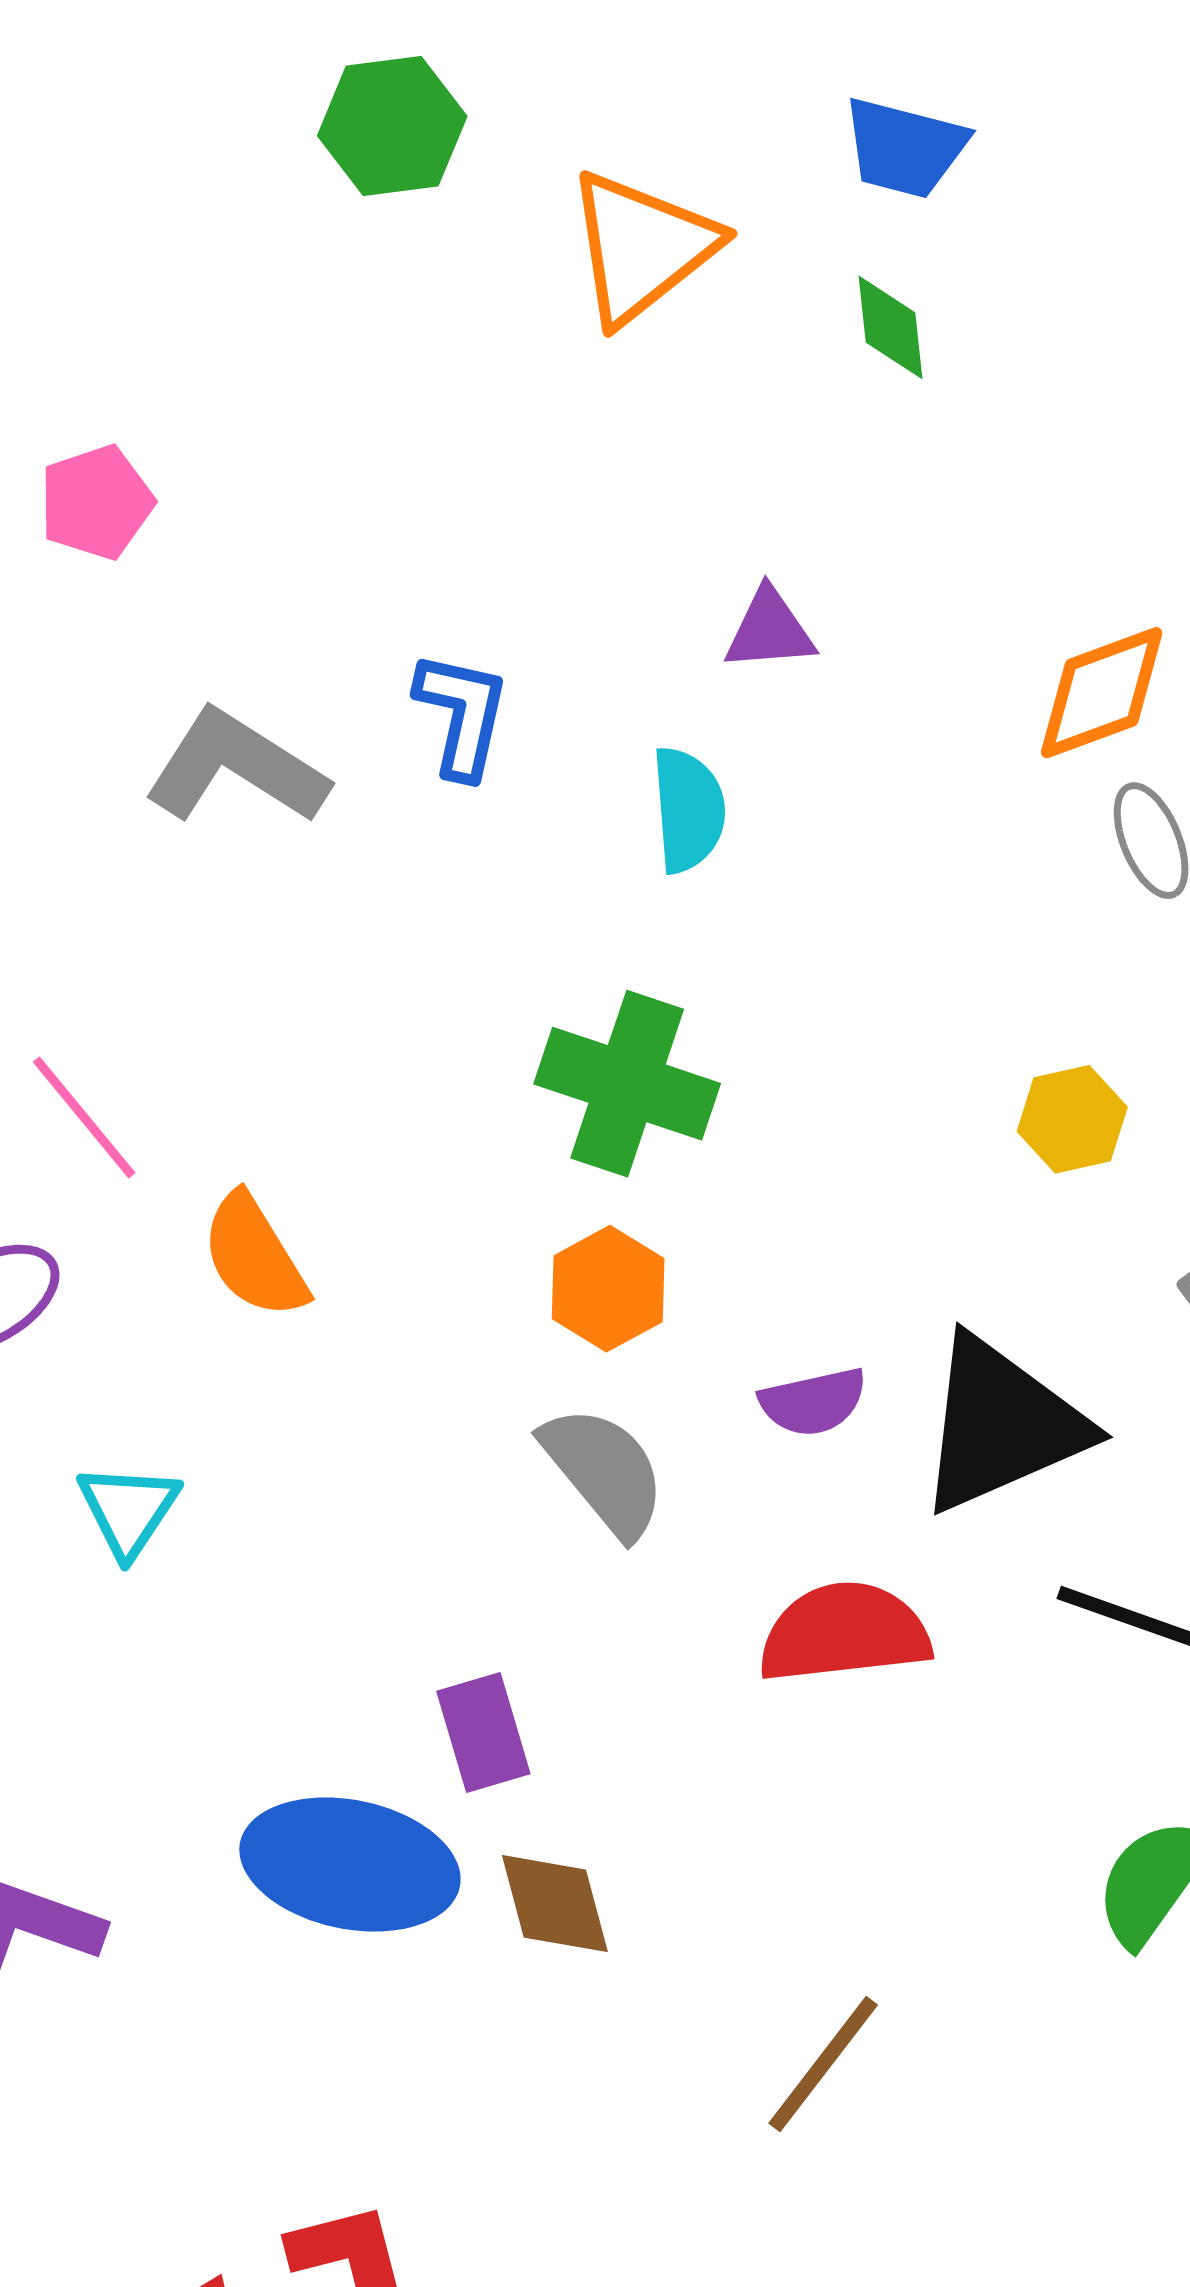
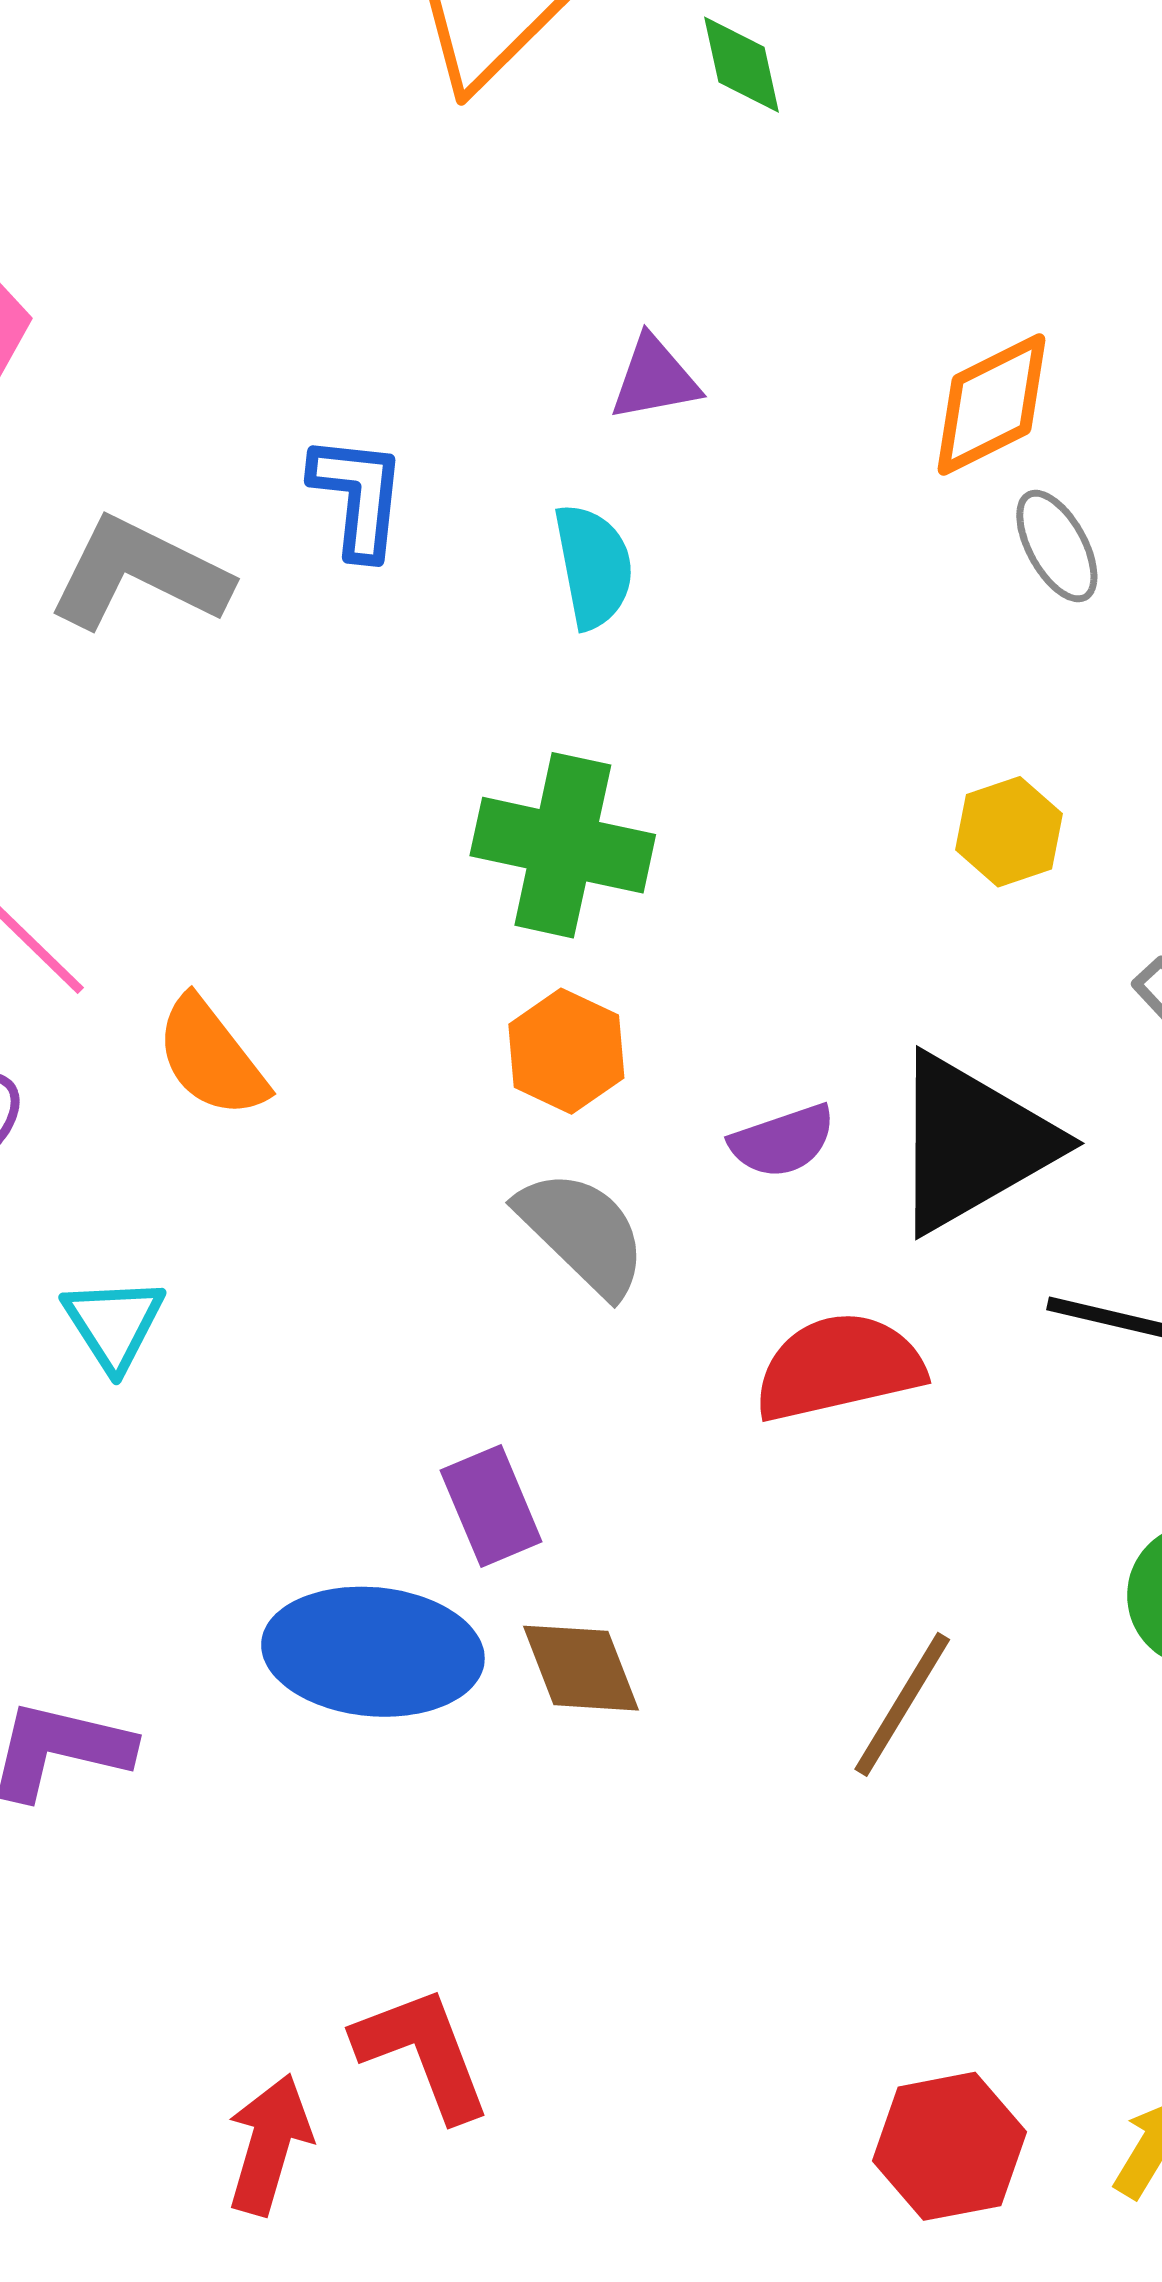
brown line: (823, 2064) -> (902, 1704), moved

